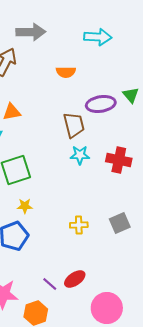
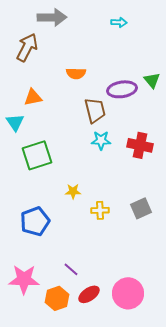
cyan arrow: (98, 37) -> (119, 22), size x0.6
orange semicircle: (66, 72) -> (76, 73), moved
yellow star: (25, 206) -> (73, 191), moved
red ellipse: (75, 279) -> (89, 294), moved

